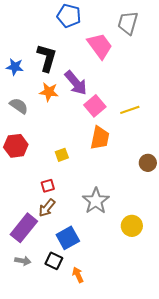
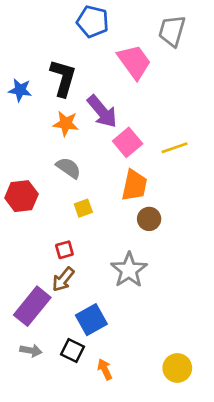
gray semicircle: (19, 106) -> (68, 168), moved
brown circle: (148, 163) -> (149, 219), moved
yellow circle: (132, 226) -> (177, 368), moved

